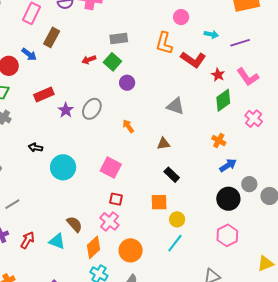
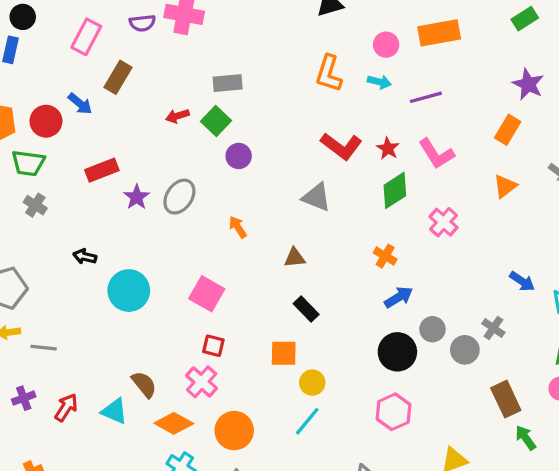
pink circle: (181, 17) -> (386, 45), moved
orange L-shape: (164, 43) -> (329, 73), moved
red L-shape: (193, 60) -> (341, 146), moved
gray line: (12, 204) -> (44, 348), turned 35
orange diamond: (94, 247) -> (174, 423), turned 70

